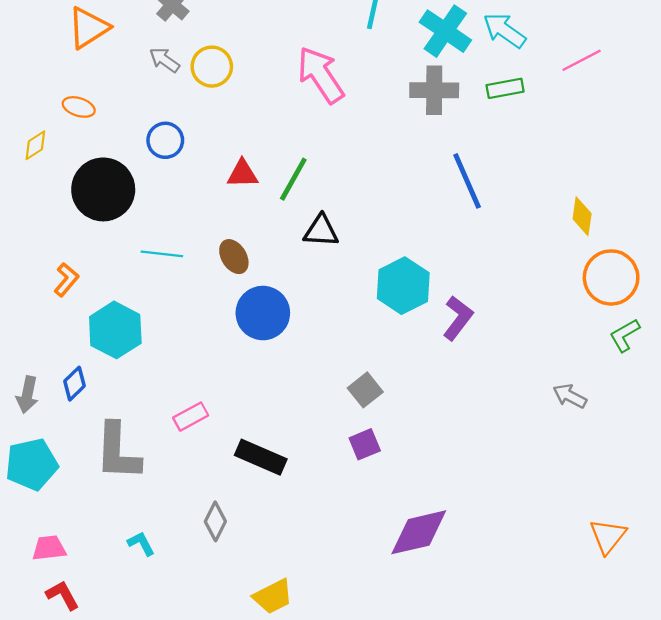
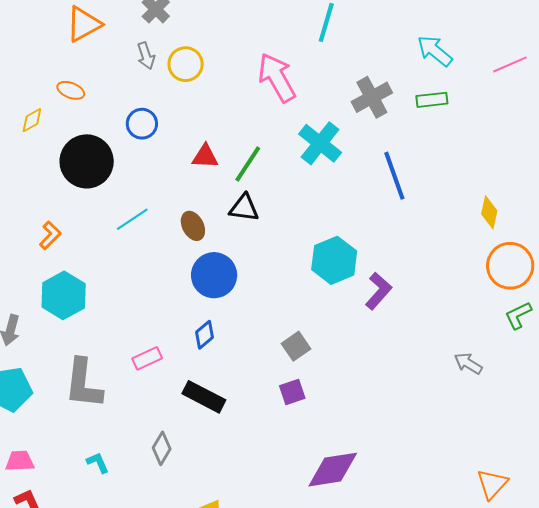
cyan cross: (445, 31) -> (320, 143), moved
gray arrow: (164, 60) -> (146, 56), turned -148
pink line: (582, 60) -> (510, 64), moved
gray cross: (434, 90) -> (372, 97), turned -33
black triangle: (321, 231) -> (244, 208), moved
cyan line: (162, 254) -> (132, 219), turned -44
cyan hexagon: (115, 330) -> (64, 295), moved
blue diamond: (75, 384) -> (205, 335), moved

